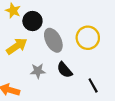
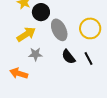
gray star: (38, 71) -> (35, 54), moved
black line: (93, 85) -> (89, 59), moved

